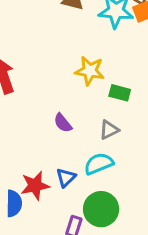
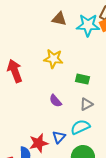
yellow star: (90, 71) -> (53, 59), moved
green rectangle: (120, 93) -> (82, 79), moved

